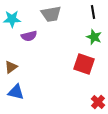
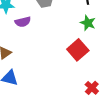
red square: (84, 64) -> (78, 50), turned 30

